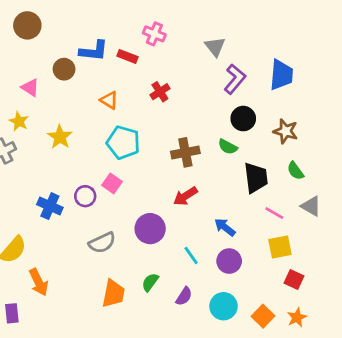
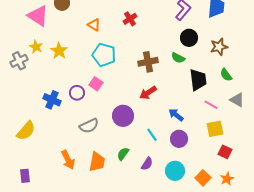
pink triangle: (30, 87) -> (38, 16), size x1.6
yellow star: (19, 121) -> (36, 47), moved
brown star: (286, 131) -> (219, 47), turned -30
orange arrow: (39, 282) -> (68, 160), moved

